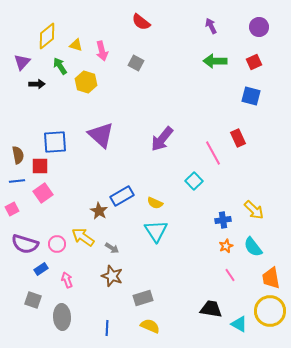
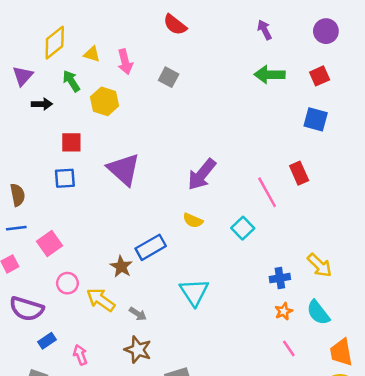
blue square: (55, 142) -> (65, 178), size x0.7
red square: (40, 166) -> (71, 142), moved
yellow semicircle: (155, 203) -> (193, 220), moved
pink circle: (57, 244) -> (67, 283), moved

